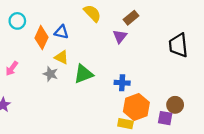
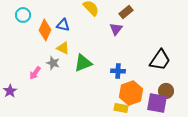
black trapezoid: (178, 45) -> (160, 60), moved, turned -140
pink arrow: (12, 68) -> (35, 73), moved
purple square: (165, 118) -> (157, 103), size x1.5

